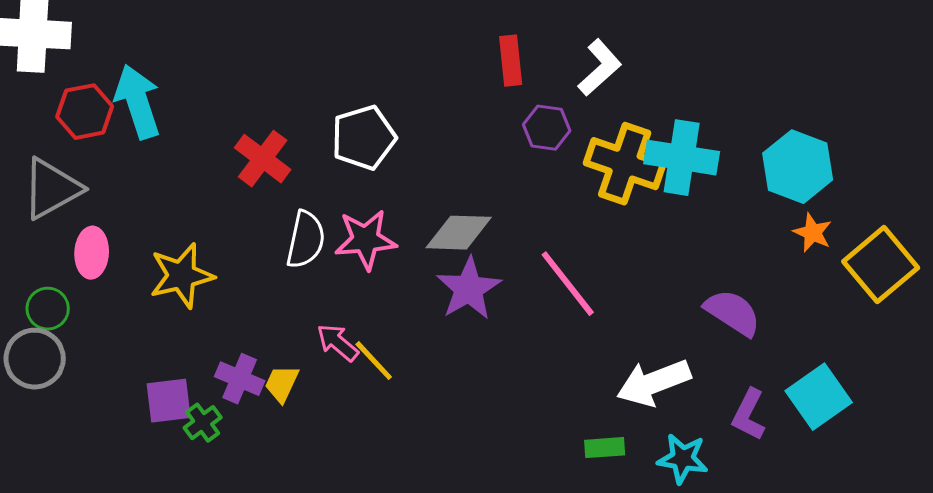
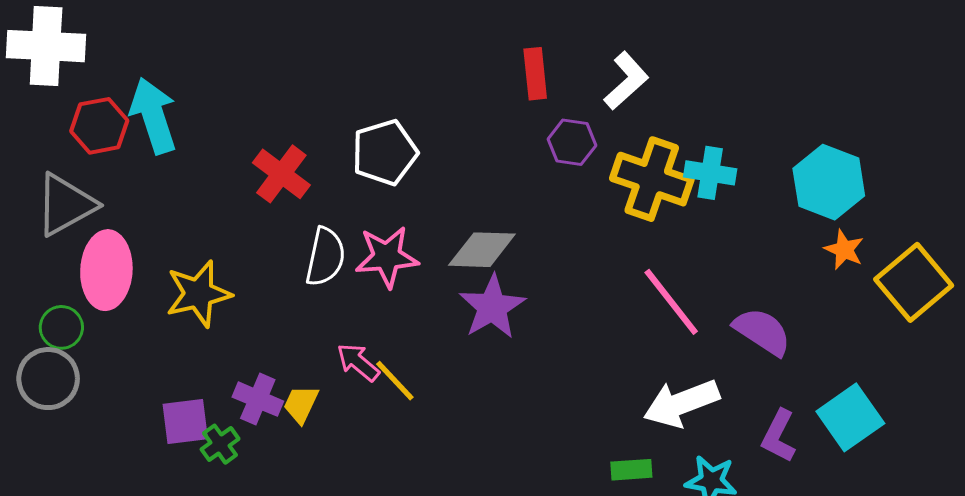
cyan cross: (682, 158) -> (710, 173), size x0.7
pink ellipse: (92, 253) -> (106, 270), size x1.5
pink line: (568, 284) -> (671, 302), moved

